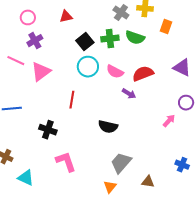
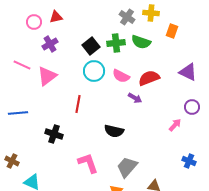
red triangle: (66, 16) -> (56, 17), moved
purple cross: (35, 41) -> (50, 44), moved
pink L-shape: (66, 162) -> (88, 163), moved
blue cross: (182, 165) -> (189, 161), moved

